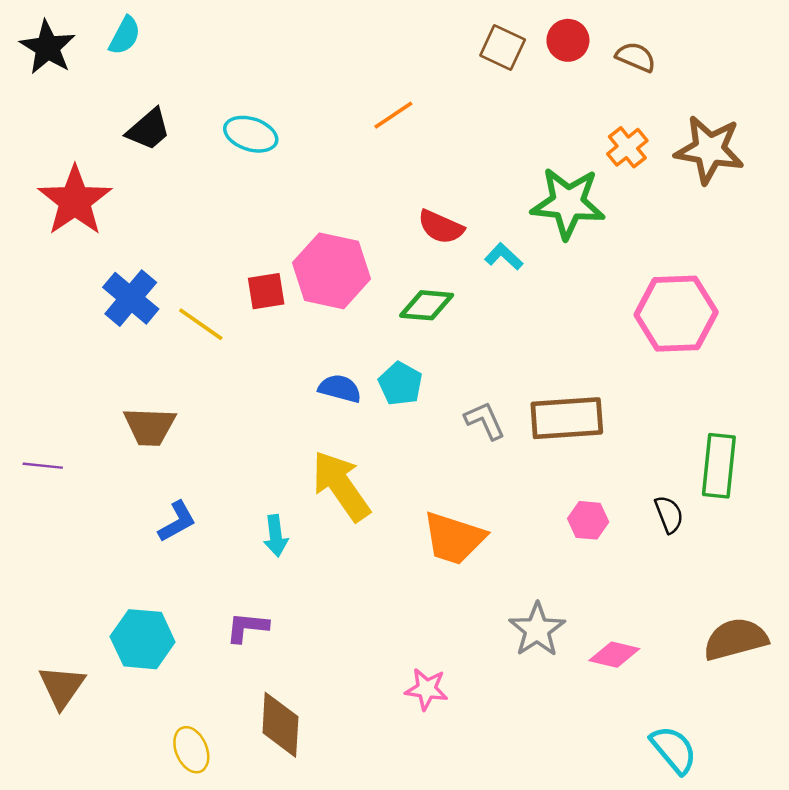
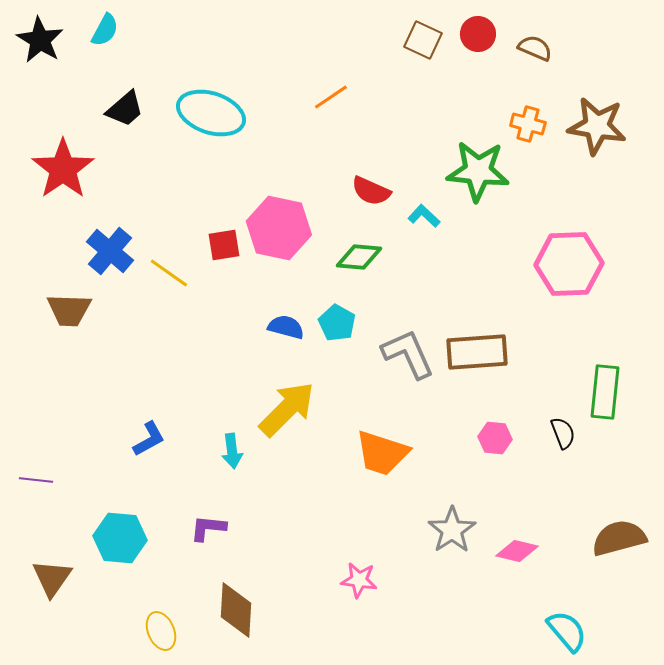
cyan ellipse: (251, 134) -> (211, 113), size x1.5
orange cross: (627, 147) -> (528, 124), turned -36
gray L-shape: (485, 421) -> (408, 354), size x1.5
brown trapezoid: (150, 426) -> (69, 310), moved
purple line: (43, 466) -> (36, 480), moved
yellow arrow: (341, 486) -> (287, 409), turned 80

